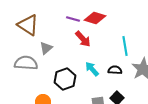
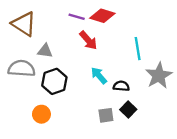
gray triangle: (46, 48) -> (45, 51), turned 48
black semicircle: (115, 70) -> (121, 86), moved
black hexagon: (65, 79) -> (54, 81), moved

